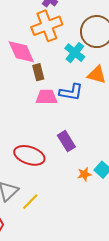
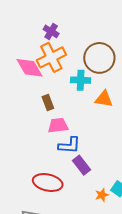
pink diamond: (21, 52) -> (29, 68), moved
cyan cross: (75, 53) -> (81, 80), turned -30
blue L-shape: (71, 92) -> (69, 145), moved

